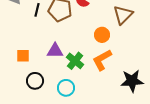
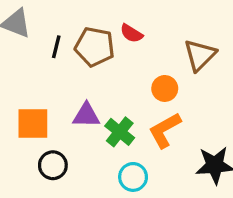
orange square: (23, 56) -> (33, 124), size x1.5
cyan circle: (66, 88) -> (133, 177), moved

